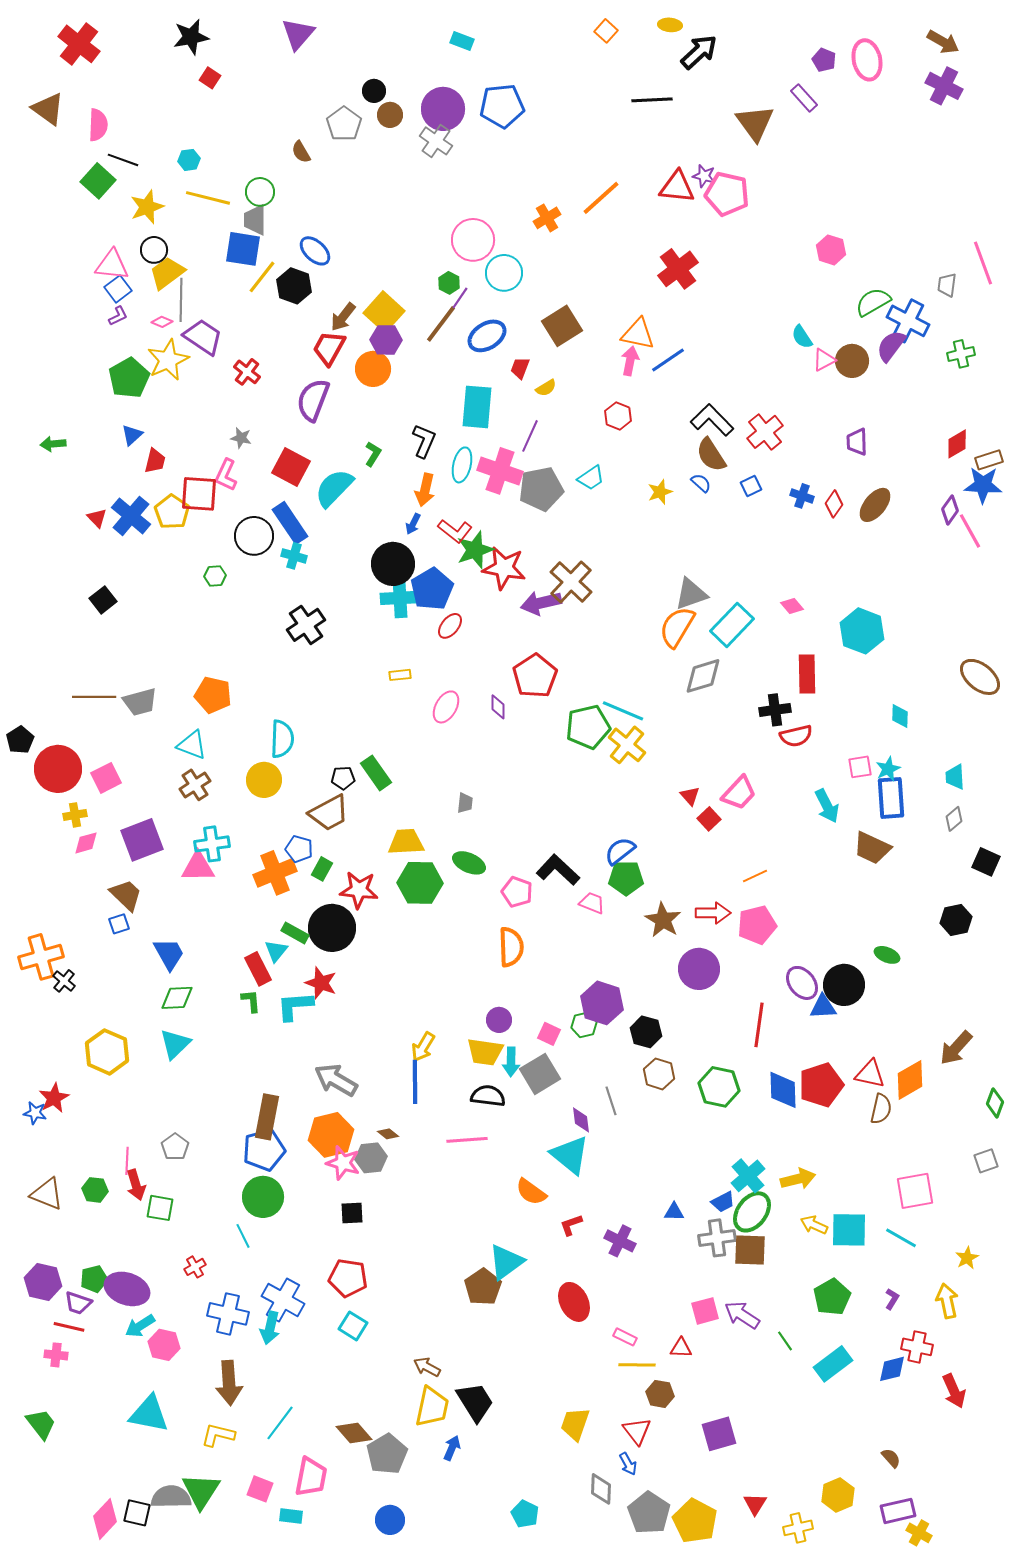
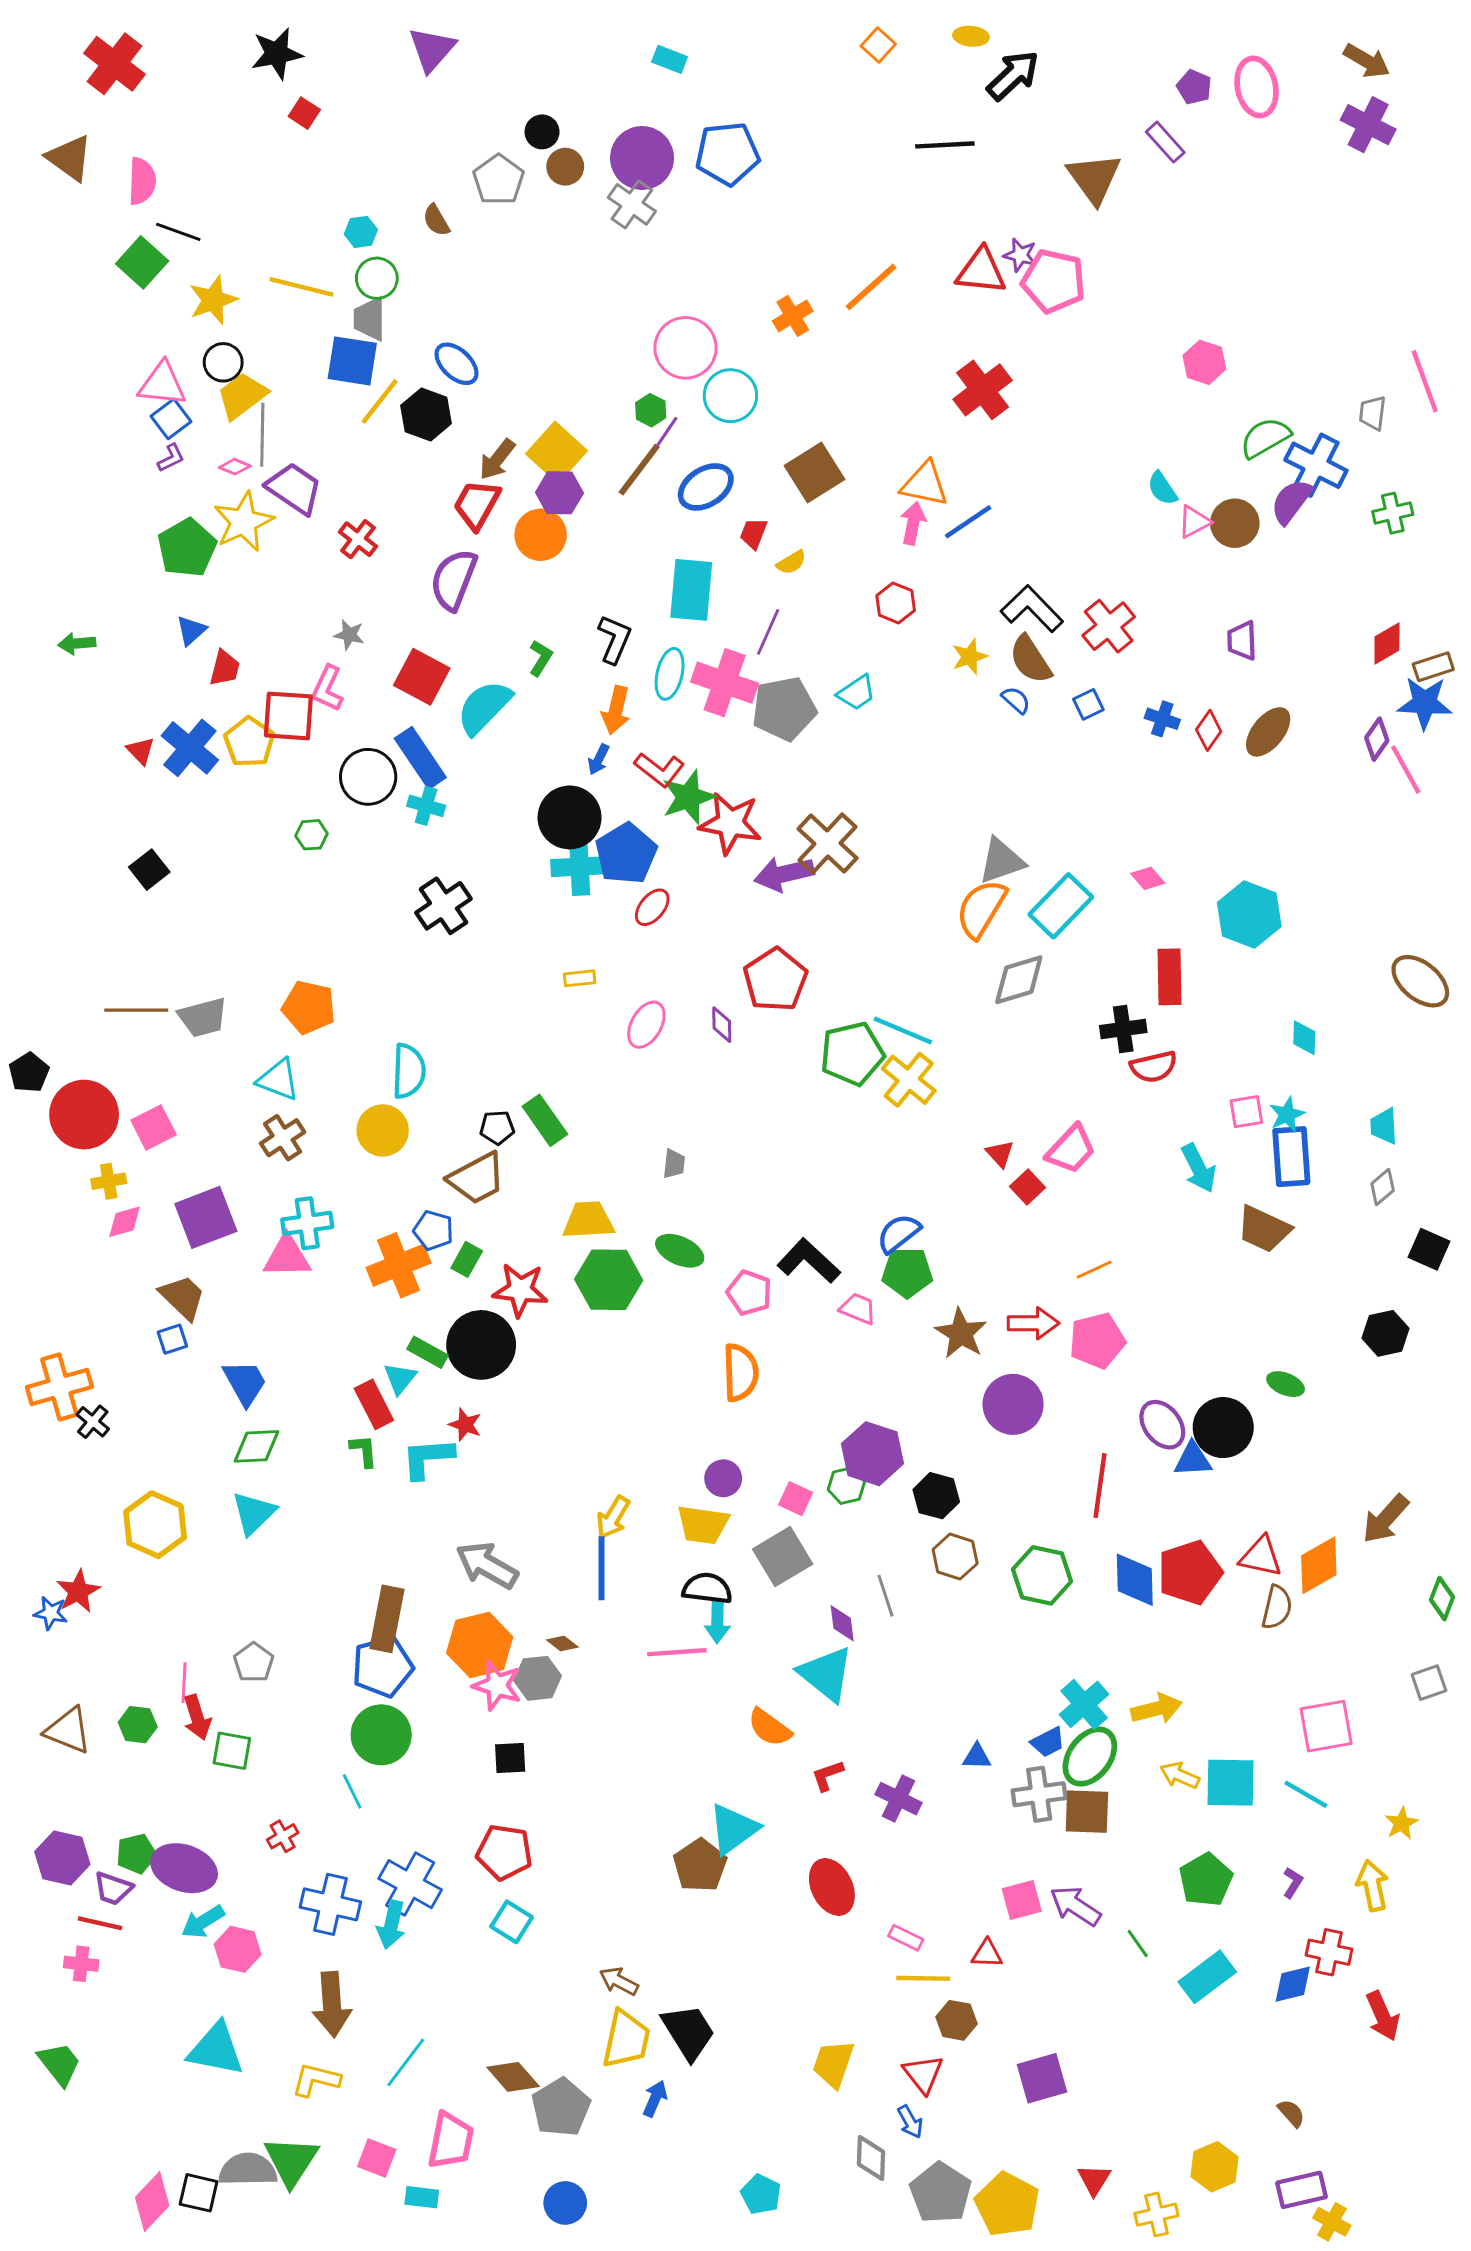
cyan hexagon: (189, 160) -> (361, 232), moved
yellow star: (660, 492) -> (970, 657), moved
red star: (321, 983) -> (465, 1425), size x0.7
cyan arrow: (511, 1062) -> (717, 1622), moved

